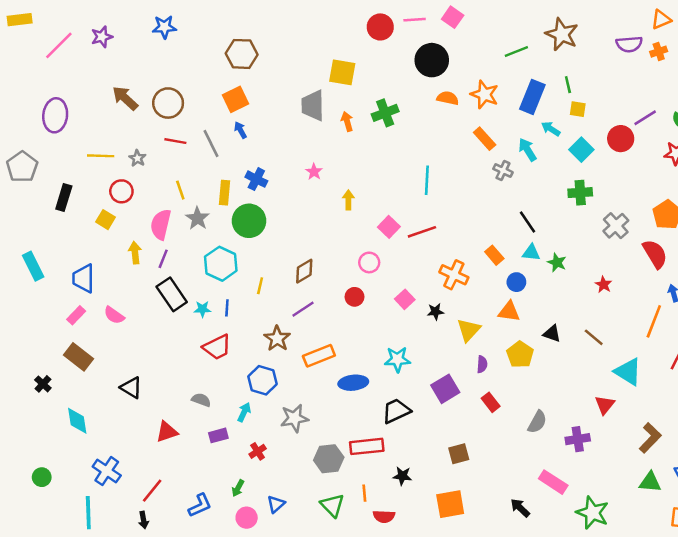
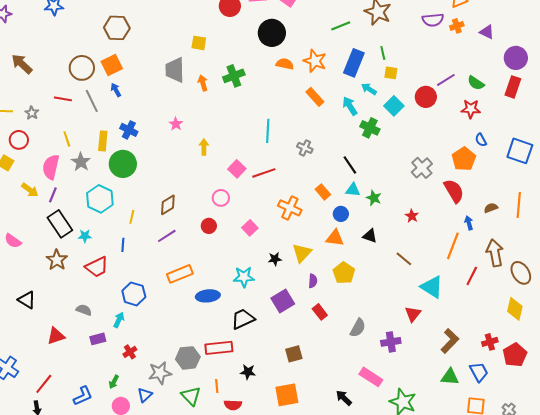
yellow square: (342, 72) -> (199, 43), size x0.7
brown circle: (168, 103) -> (82, 68), moved
gray cross: (503, 170) -> (305, 148), moved
green cross: (580, 193) -> (370, 128), moved, turned 30
yellow arrow: (135, 253) -> (30, 190), turned 132
blue line: (227, 308) -> (123, 245), moved
black star: (435, 312) -> (275, 259), moved
black triangle: (552, 334) -> (370, 236), moved
brown star: (277, 339) -> (57, 260), moved
gray star: (294, 418) -> (160, 373), moved

